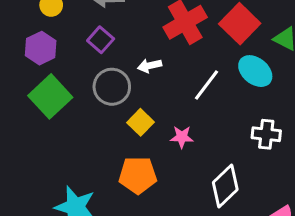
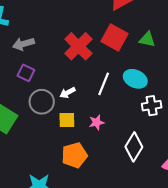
white arrow: (150, 66) -> (68, 93), moved
cyan ellipse: (255, 71) -> (135, 79), moved
yellow square: (141, 122) -> (67, 120), turned -30

